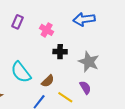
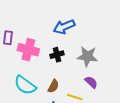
blue arrow: (84, 19) -> (64, 27), moved
pink cross: (47, 30) -> (28, 50), moved, size x1.5

